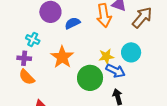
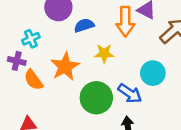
cyan cross: (33, 39) -> (31, 39), turned 32
yellow star: (106, 56) -> (104, 53), moved
orange semicircle: (27, 77) -> (33, 80), moved

